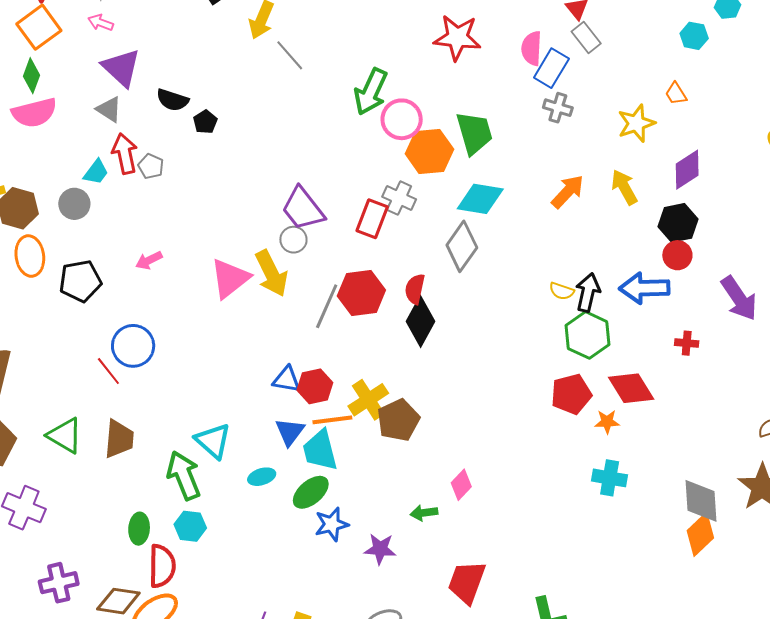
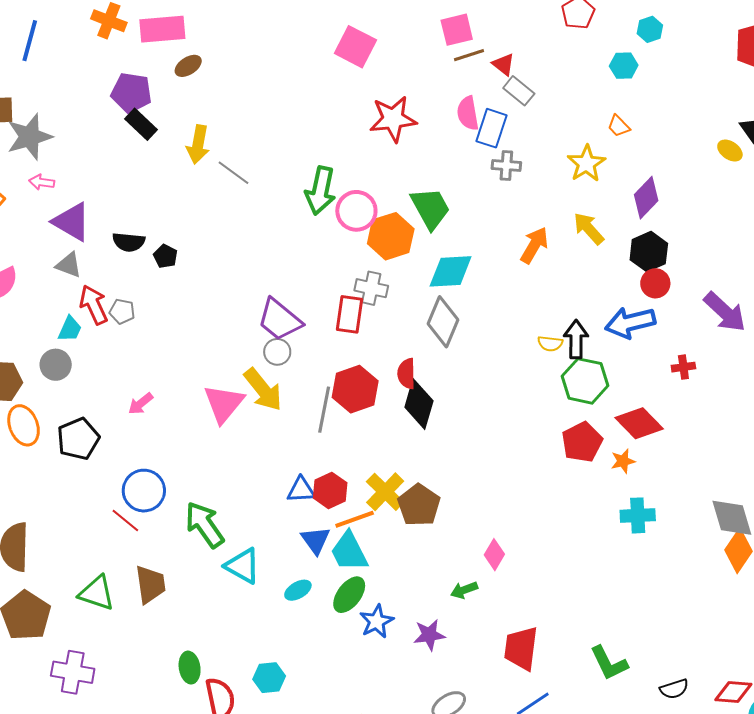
green arrow: (184, 475) -> (205, 525), moved
cyan hexagon: (190, 526) -> (269, 678), moved

